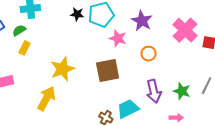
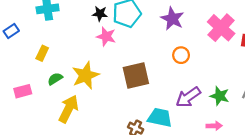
green semicircle: (19, 30) -> (55, 79), moved
pink star: (118, 38) -> (106, 36), moved
purple arrow: (154, 91) -> (188, 97), turned 70
cyan trapezoid: (128, 109) -> (160, 118), turned 40

